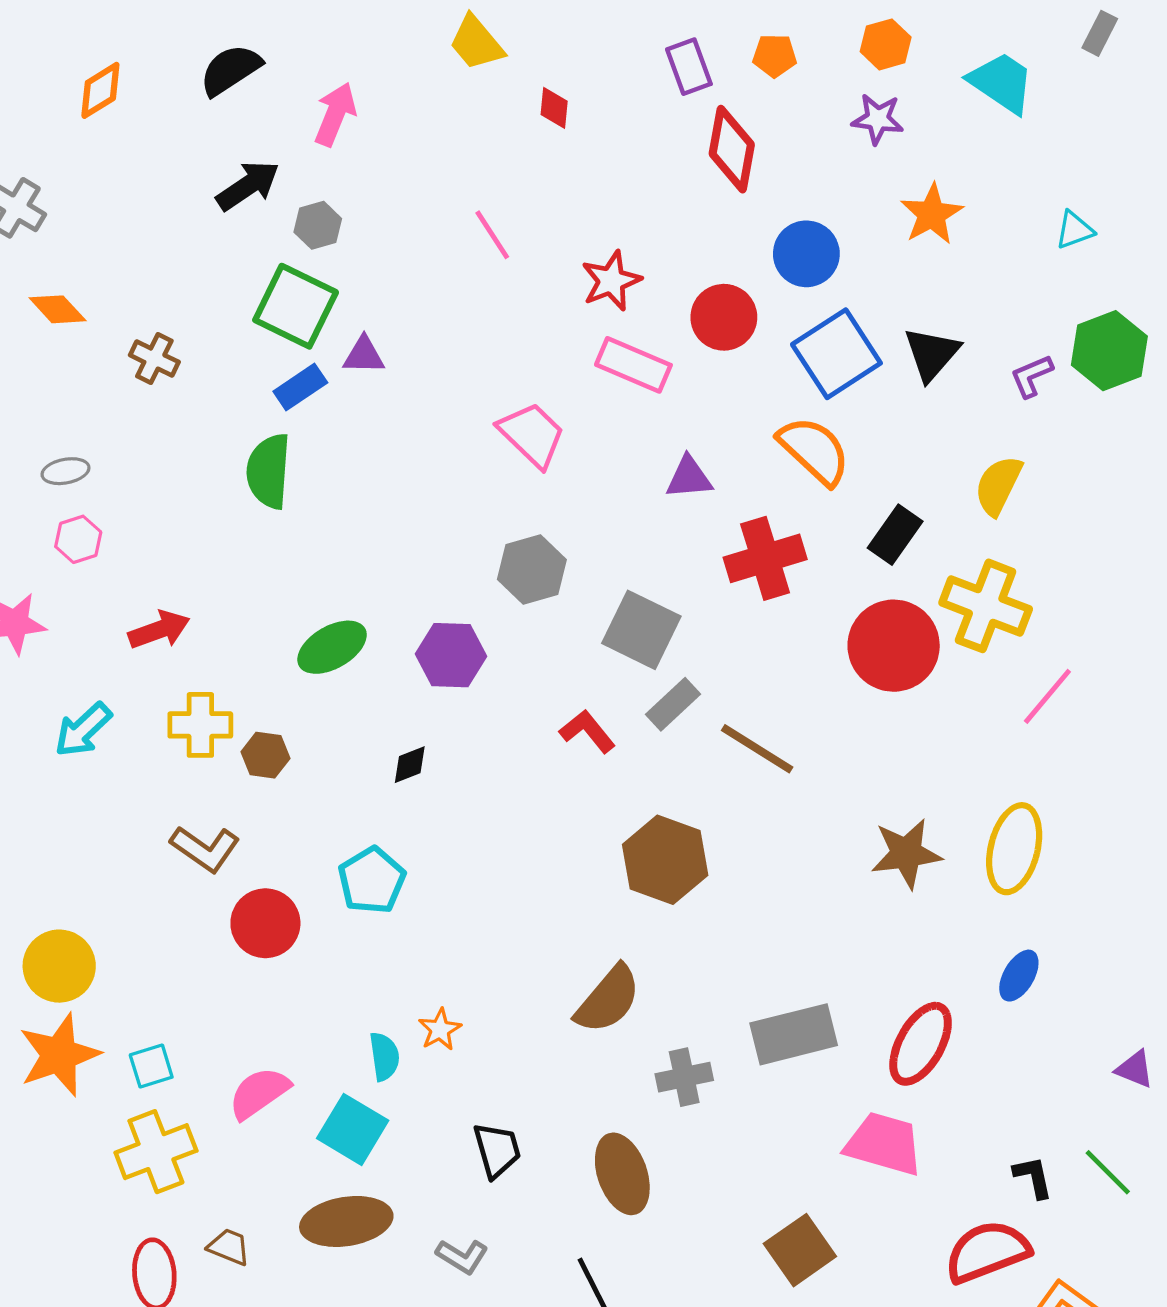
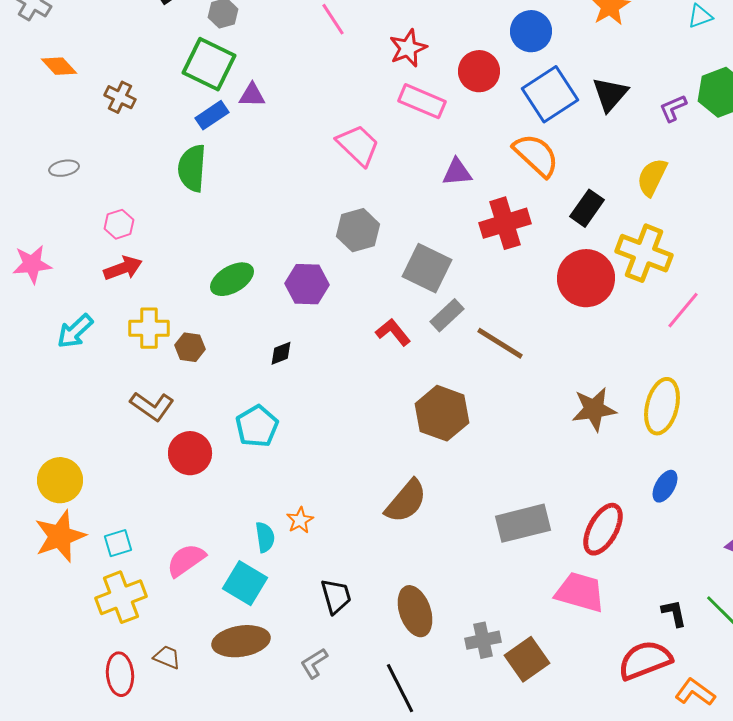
pink hexagon: (78, 539) -> (119, 224), moved
gray cross: (684, 1077) -> (483, 640), moved
gray L-shape: (462, 1256) -> (314, 663), turned 116

